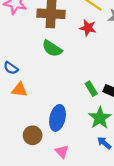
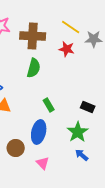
green semicircle: (52, 48) -> (34, 68), turned -108
green rectangle: (91, 89) -> (49, 105), moved

